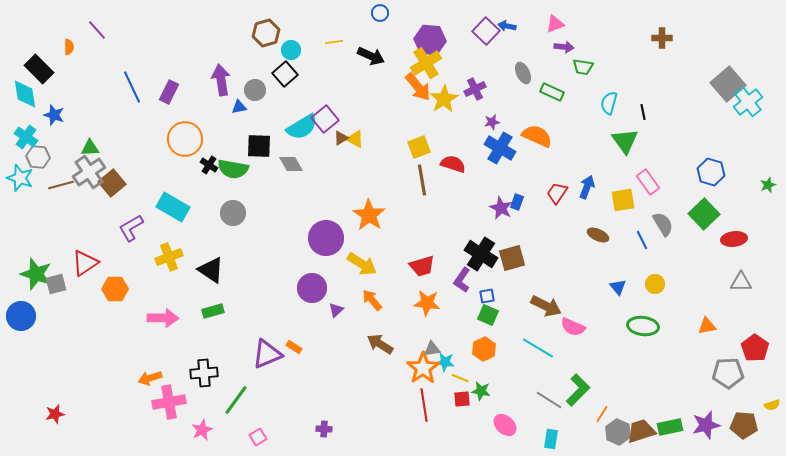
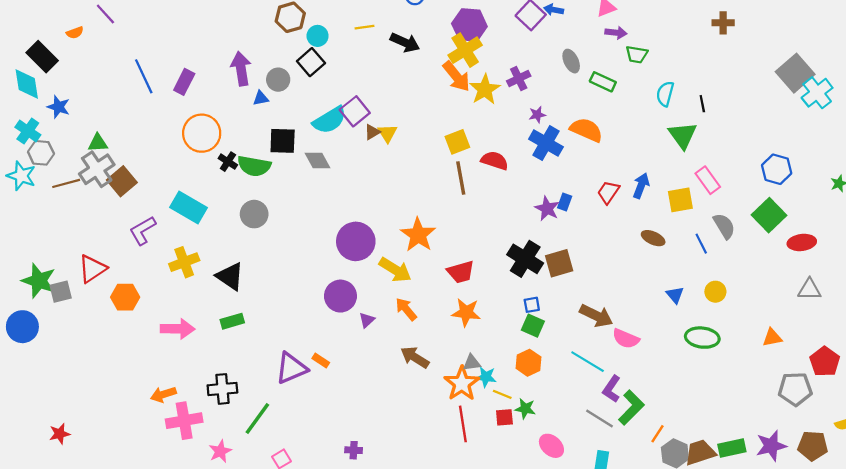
orange semicircle: (69, 47) -> (75, 33), turned 70
yellow triangle: (355, 139) -> (387, 133), turned 30
orange star: (369, 215) -> (418, 235), moved
purple L-shape: (462, 280) -> (612, 389), moved

